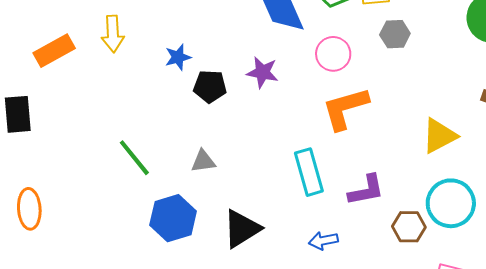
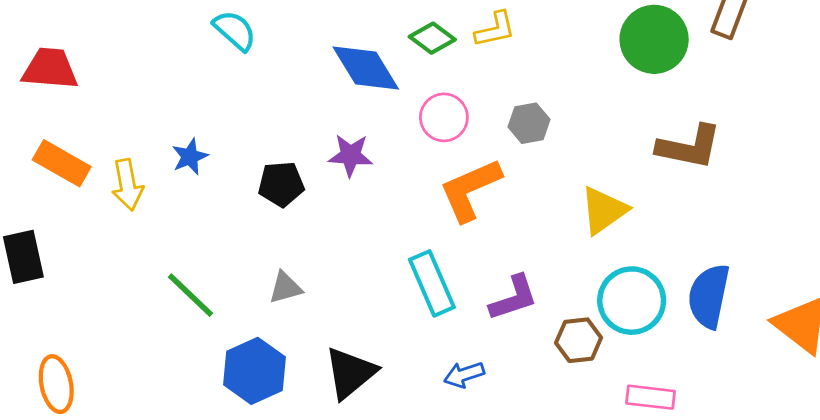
yellow arrow: (113, 34) -> (127, 185), moved
gray hexagon: (395, 34) -> (529, 123), moved
orange rectangle: (54, 51) -> (62, 163), turned 66
blue star: (178, 57) -> (190, 157), moved

